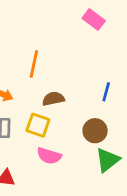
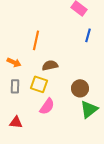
blue line: (106, 92) -> (88, 35), moved
pink semicircle: (49, 156) -> (47, 106), turned -72

